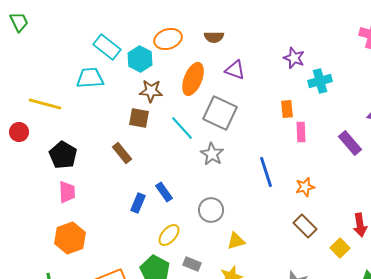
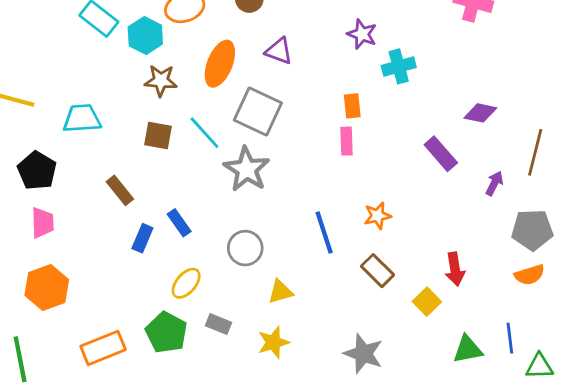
cyan trapezoid: (90, 78) -> (82, 119), moved
brown square: (139, 118) -> (158, 135), moved
pink rectangle: (301, 132) -> (347, 141), moved
brown rectangle: (122, 153) -> (120, 190), moved
gray star: (212, 154) -> (247, 169), size x1.4
blue line: (266, 172) -> (324, 233), moved

